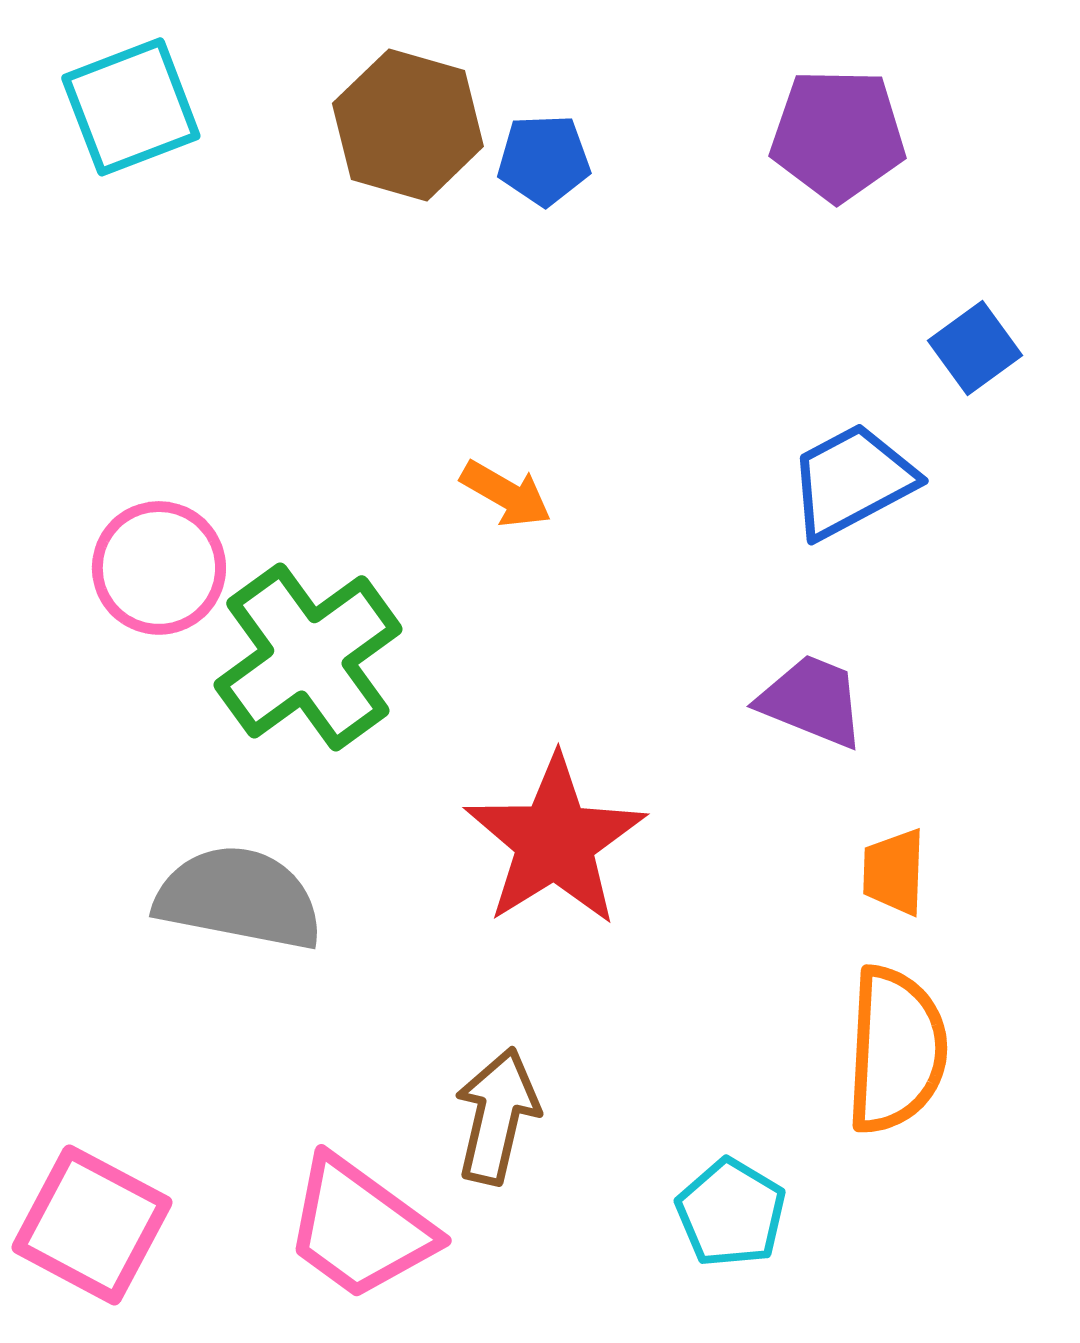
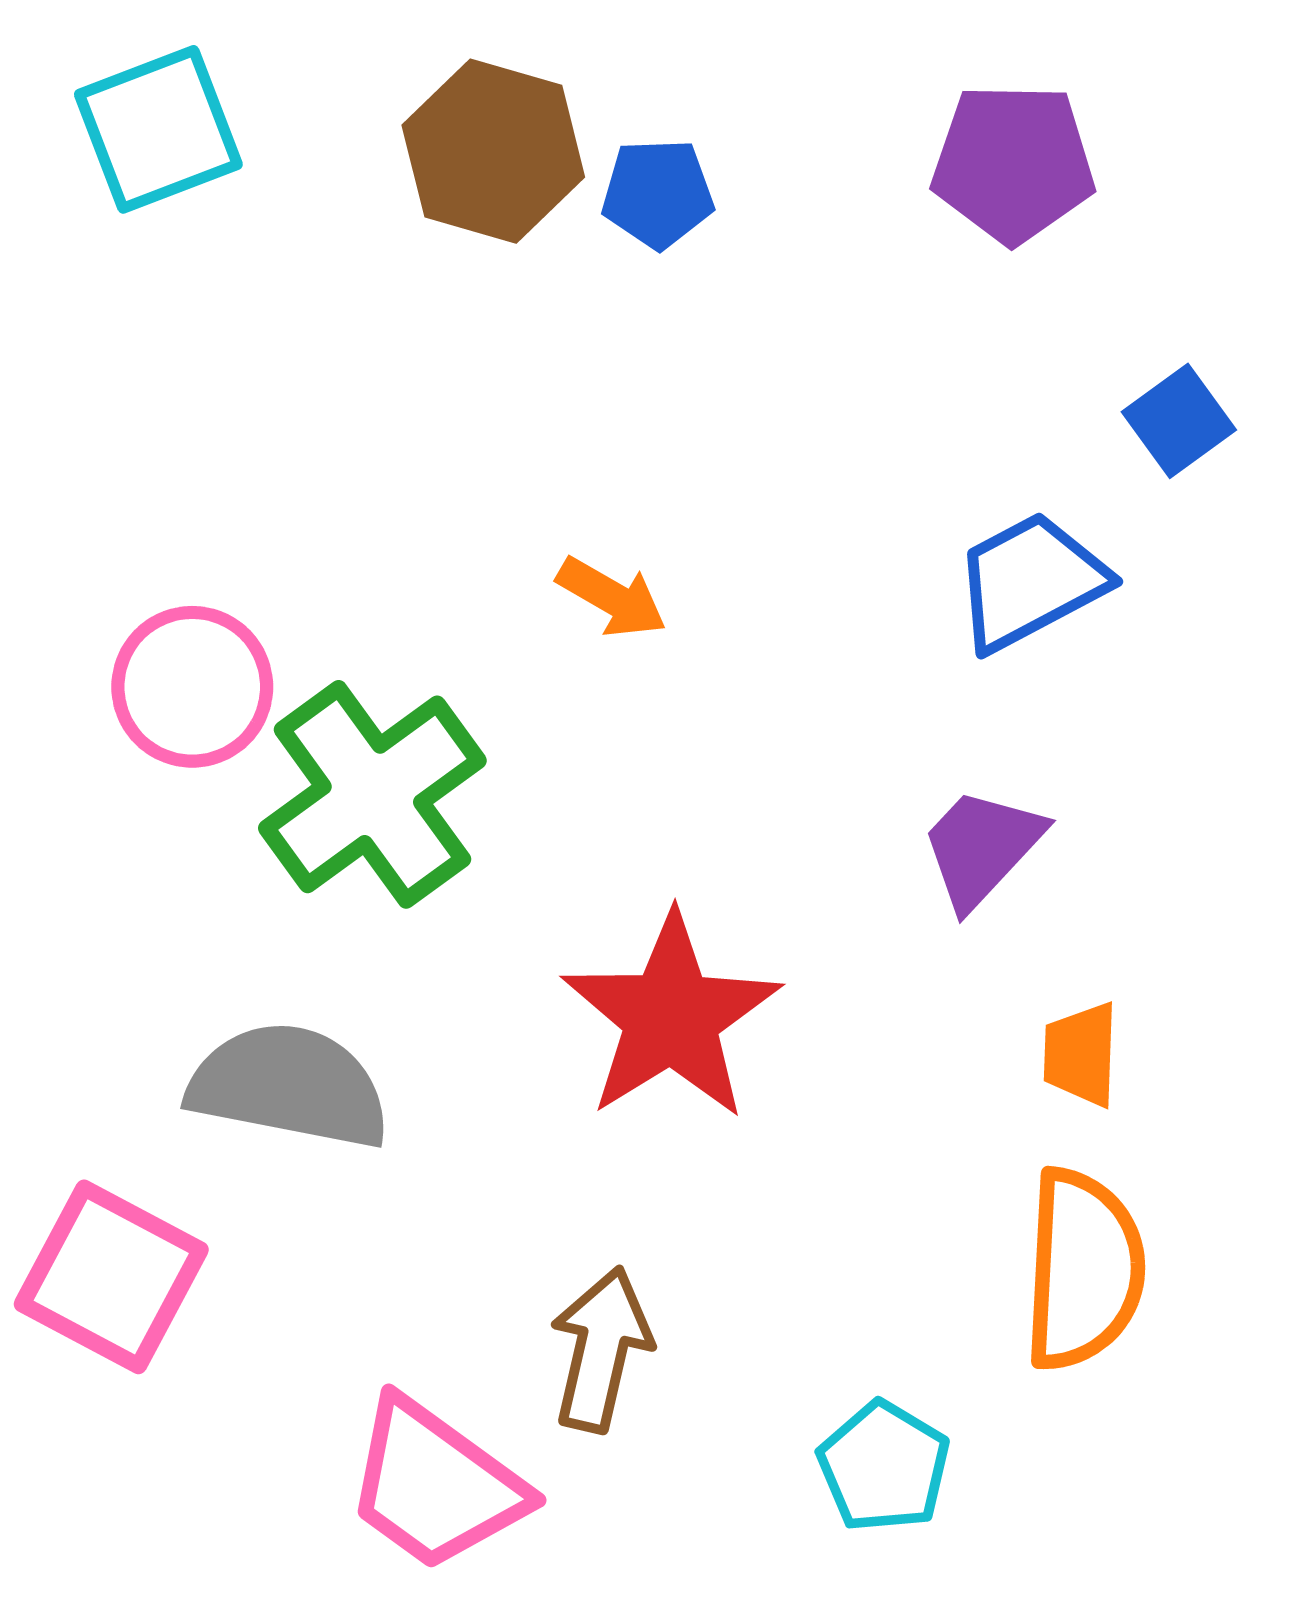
purple trapezoid: (812, 701) -> (982, 848), turned -69
pink square: (92, 1225) -> (111, 1277), moved

